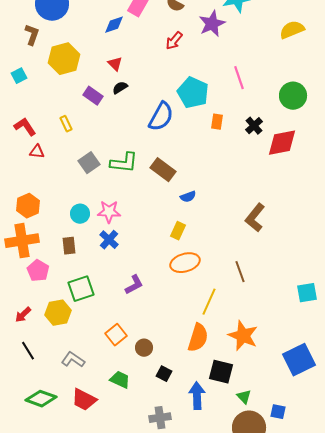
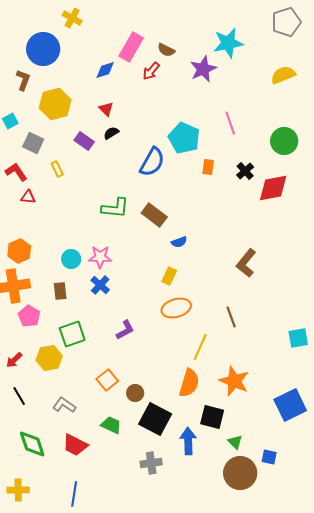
red arrow: (174, 41) -> (151, 71), moved
gray square: (89, 163) -> (33, 143), moved, turned -30
black square: (164, 374) -> (155, 419), size x2.0
green diamond: (41, 399) -> (32, 444), turned 52

